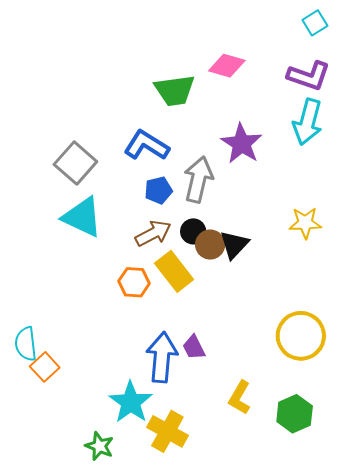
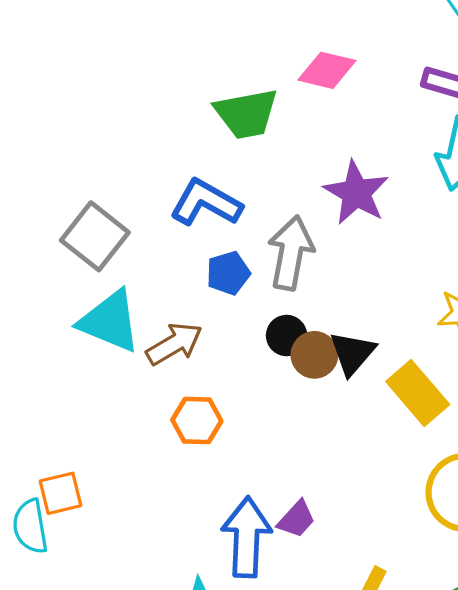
brown arrow: (153, 233) -> (174, 344), moved
yellow rectangle: (174, 271) -> (418, 393), moved
purple trapezoid: (194, 347) -> (296, 519), turned -108
orange square: (45, 367) -> (61, 493), moved, turned 32

